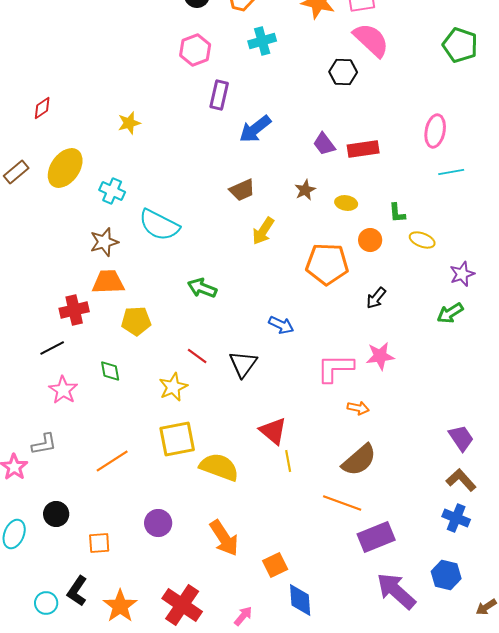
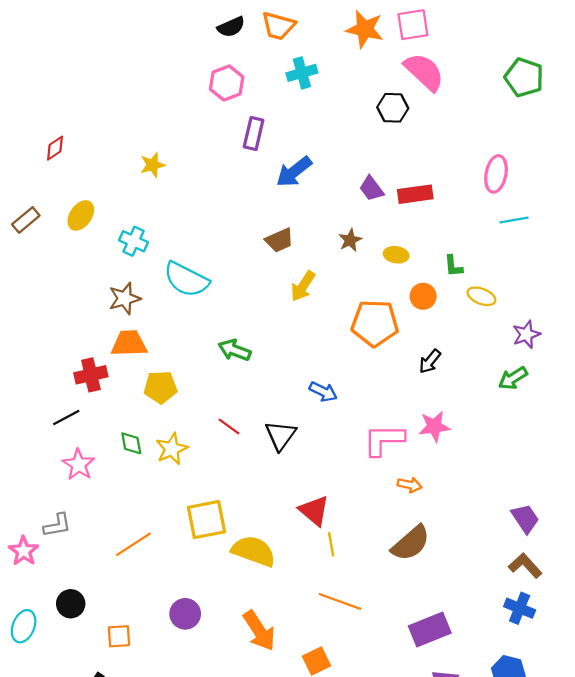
yellow ellipse: (65, 168) -> (81, 215), size x0.7
yellow star: (173, 387) -> (172, 449), moved
orange line: (342, 503) -> (340, 601), moved

